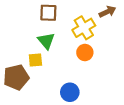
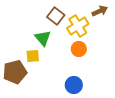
brown square: (48, 13) -> (56, 16), moved, turned 36
blue circle: (70, 92) -> (74, 85), moved

